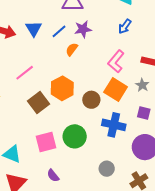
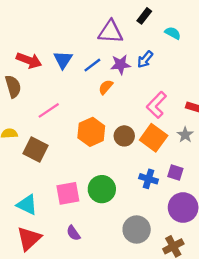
blue arrow: (125, 26) -> (145, 59), moved
brown circle: (91, 100) -> (124, 136), moved
brown square: (38, 103) -> (35, 149), moved, turned -30
purple square: (144, 113) -> (175, 172), moved
blue cross: (114, 125) -> (149, 179), size x0.7
gray circle: (107, 169) -> (137, 230), size x1.5

